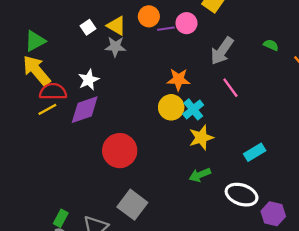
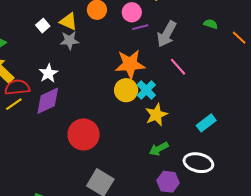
purple line: (166, 29) -> (140, 27), moved
orange star: (178, 79) -> (130, 64), size x1.4
purple hexagon: (273, 214) -> (168, 182), moved

